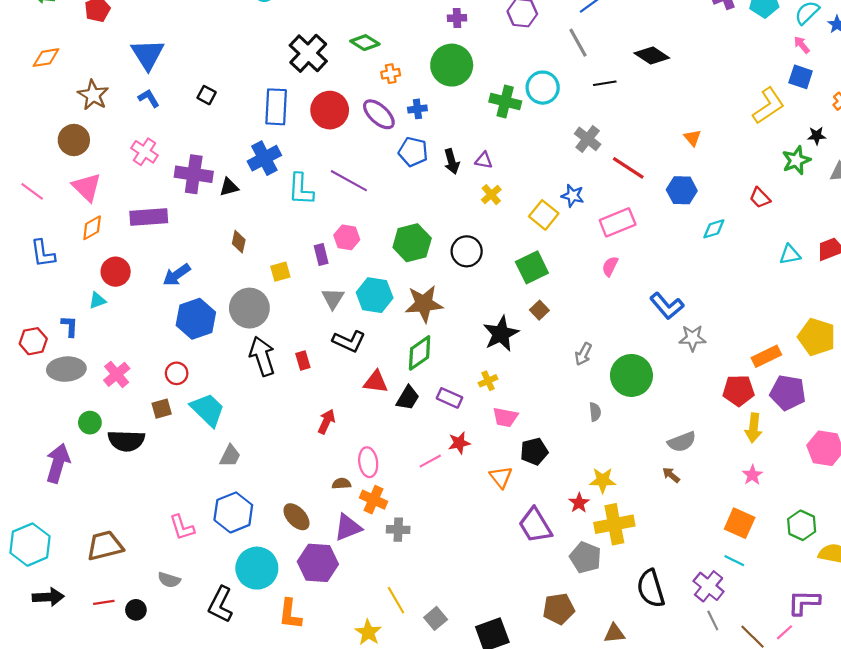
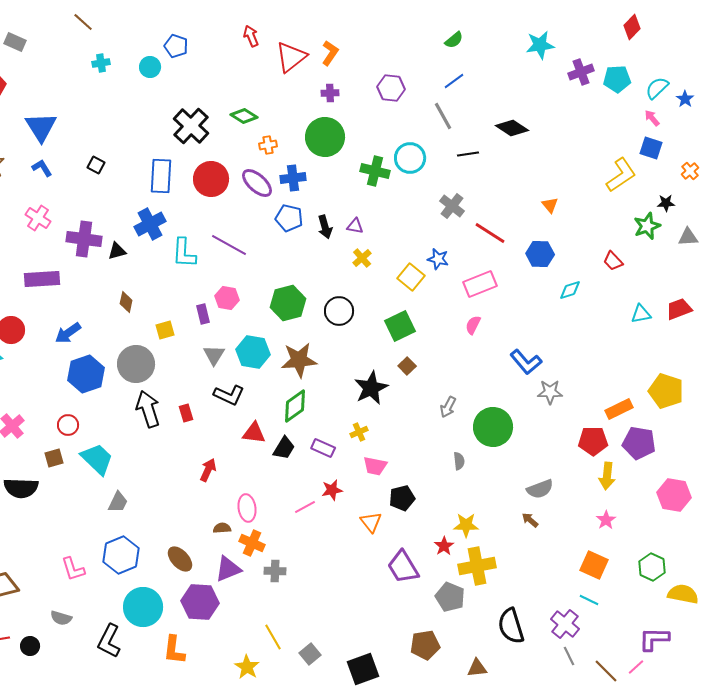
blue cross: (417, 109) -> (293, 178), size x1.4

